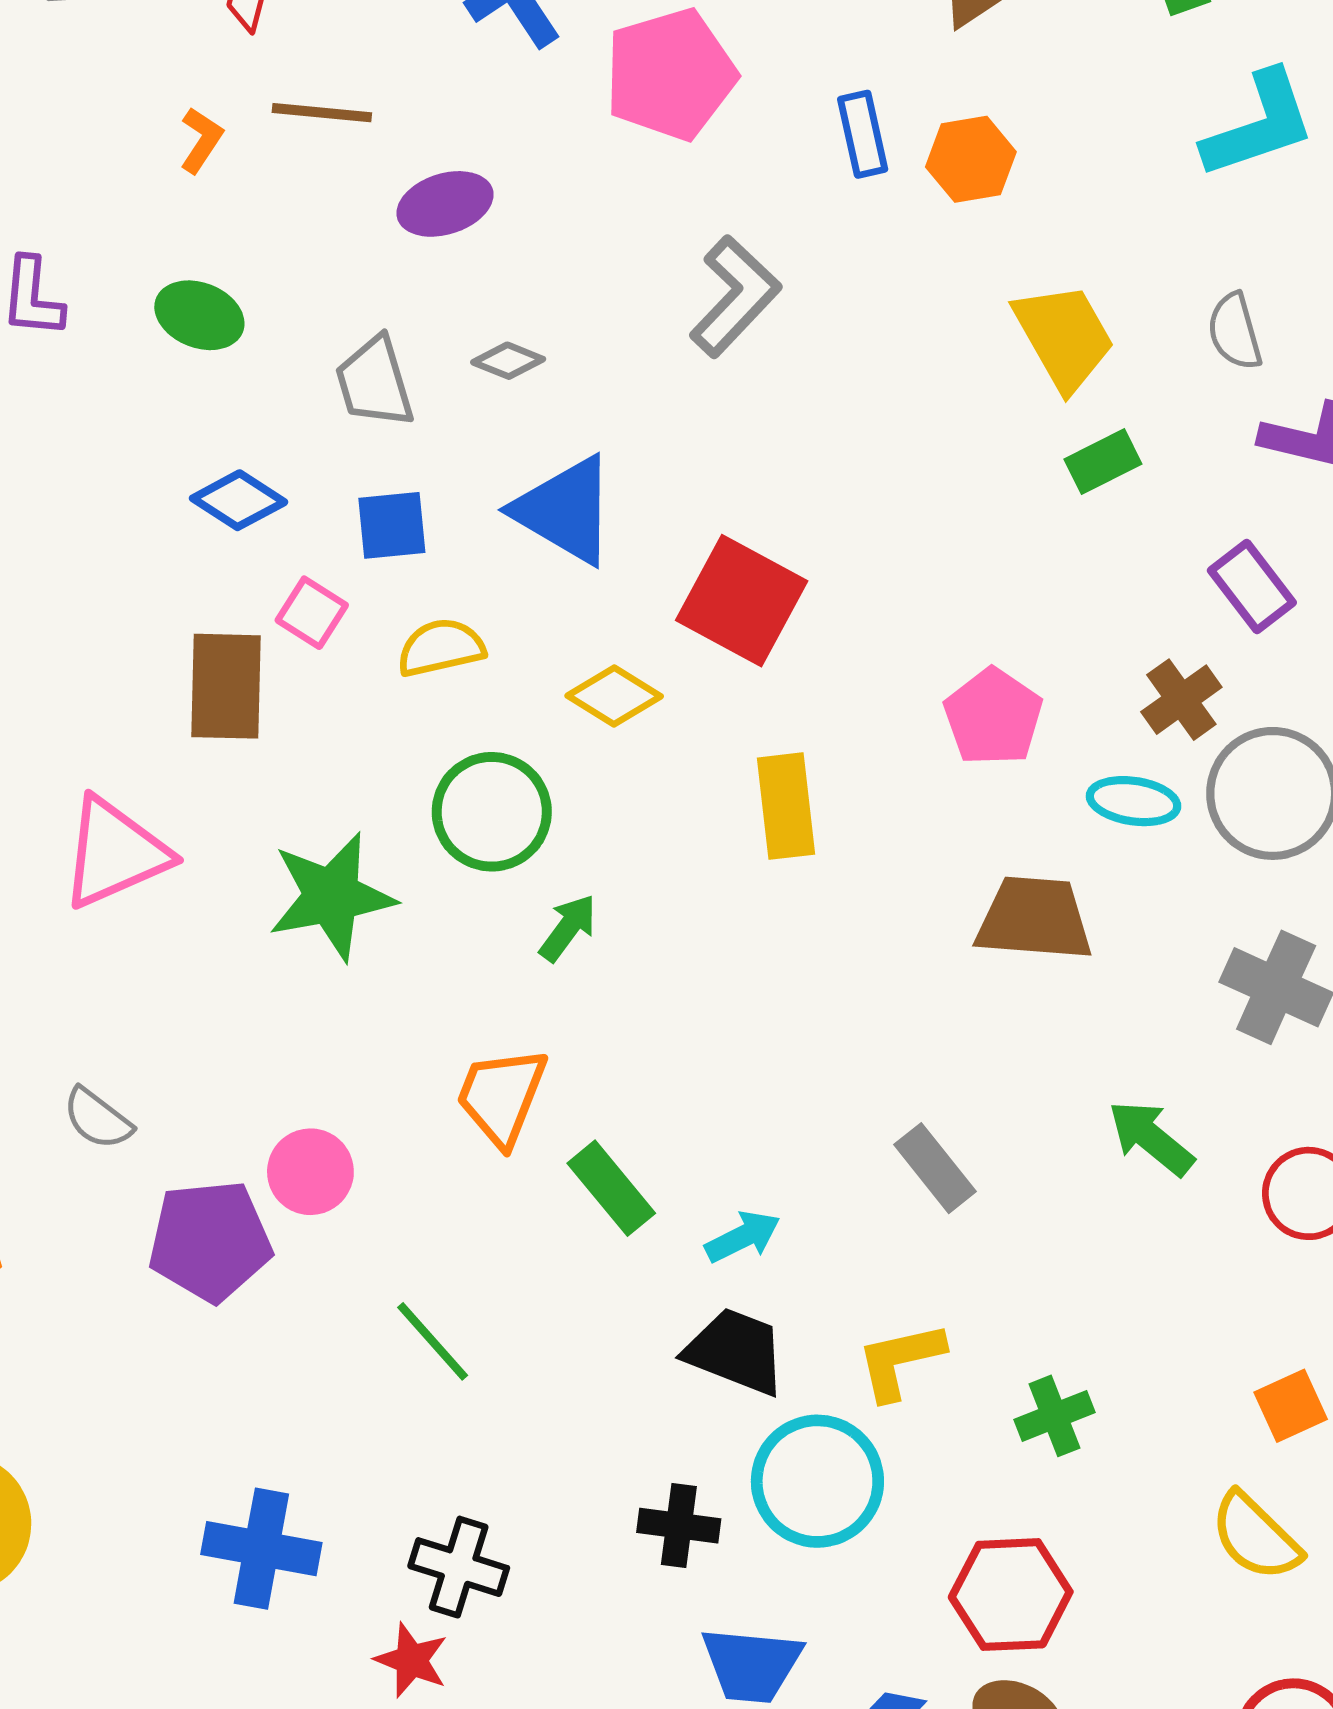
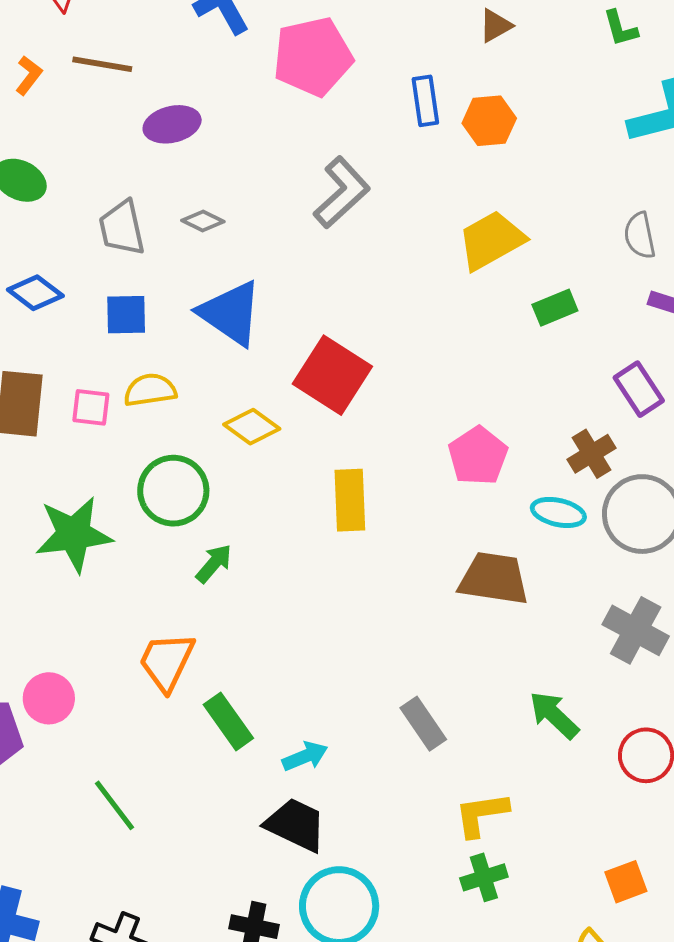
yellow trapezoid: (1064, 337) -> (491, 240), moved, turned -94
pink square: (312, 613) -> (91, 407), moved, turned -30
yellow L-shape: (900, 1361) -> (481, 814), moved

